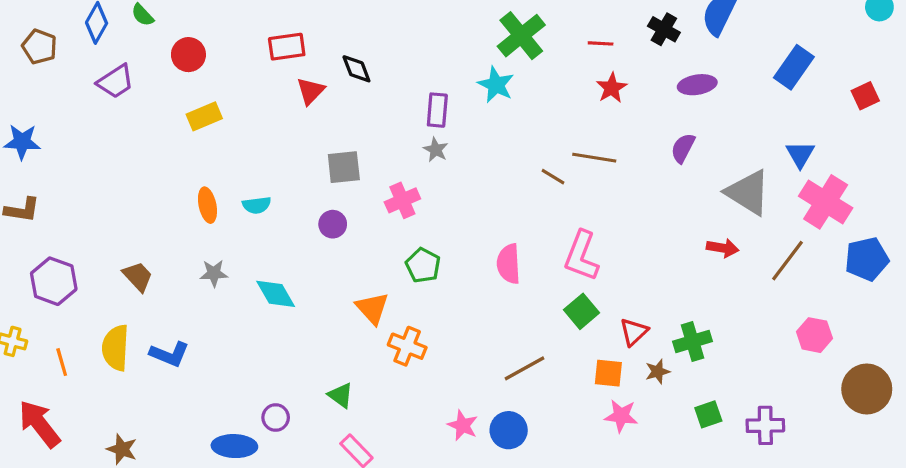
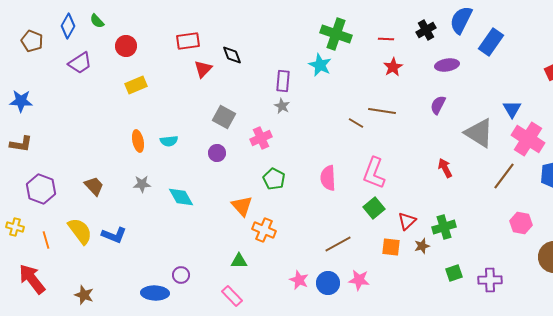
black cross: (664, 29) -> (426, 30), turned 30
green cross: (521, 36) -> (336, 34), turned -32
blue rectangle: (794, 67) -> (491, 42), moved
gray square: (344, 167) -> (224, 117), turned 35
red arrow: (723, 248) -> (445, 168), moved, turned -126
yellow semicircle: (116, 348) -> (80, 231), turned 140
green triangle: (341, 395) -> (239, 261), moved, turned -36
pink star: (621, 416) -> (359, 280), moved

